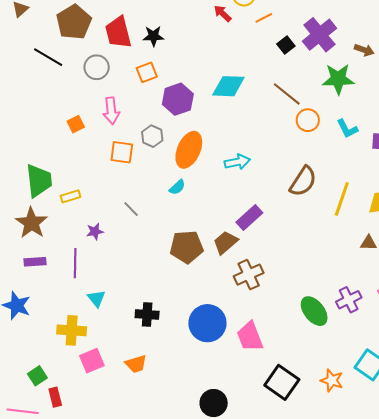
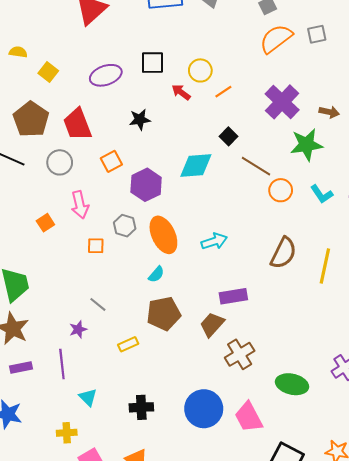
black star: (153, 36) -> (140, 120), moved
black square: (286, 45) -> (228, 136), moved
orange ellipse: (189, 150) -> (163, 235), turned -42
orange square: (122, 152) -> (96, 246), size x0.7
yellow rectangle: (71, 196) -> (128, 344), moved
gray line: (131, 209) -> (98, 304), moved
purple rectangle: (249, 217) -> (233, 296), turned 40
brown pentagon: (187, 247) -> (164, 314), moved
green ellipse: (314, 311) -> (292, 384), moved, turned -32
yellow cross: (72, 330) -> (67, 433), size x0.7

